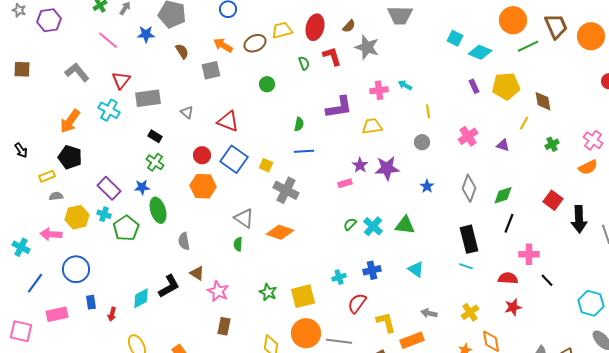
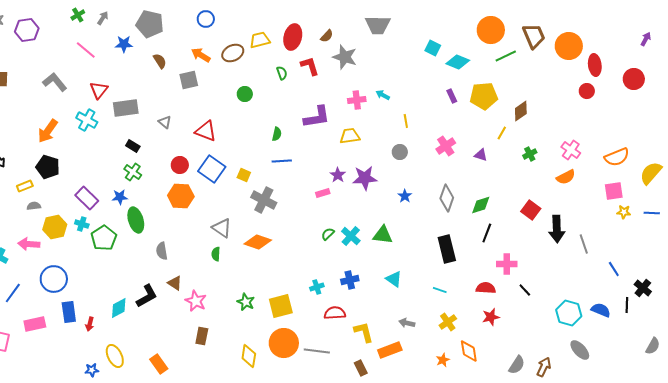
brown diamond: (543, 101) -> (521, 111), turned 65
cyan line: (466, 266) -> (440, 290), moved
blue rectangle: (91, 302) -> (69, 312), size x1.5
red semicircle: (357, 303) -> (335, 313), turned 50

